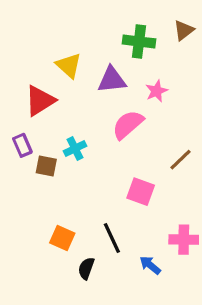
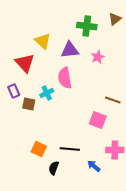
red triangle: (40, 101) -> (25, 63), turned -40
pink semicircle: (128, 125) -> (65, 78), moved, turned -60
brown line: (181, 160) -> (113, 100), turned 63
pink square: (141, 192) -> (98, 120), moved
black line: (112, 238) -> (70, 149), turned -60

